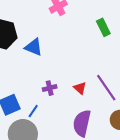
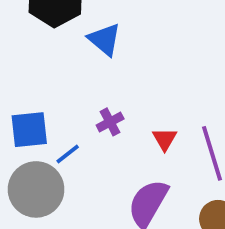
purple cross: (50, 88) -> (110, 122), turned -32

